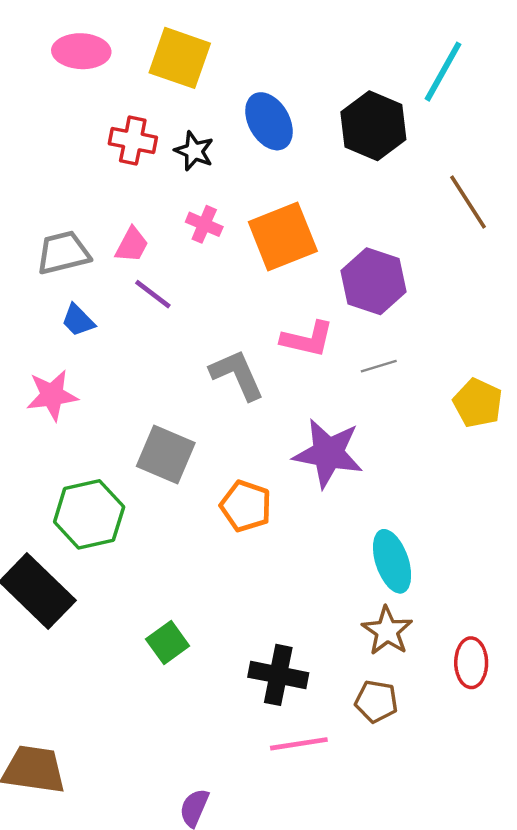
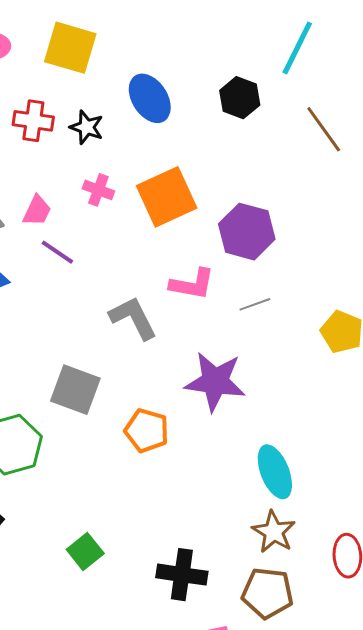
black hexagon: (373, 126) -> (240, 98), size x0.7
brown line: (468, 202) -> (324, 129), moved
brown pentagon: (376, 701) -> (267, 593), size x1.4

